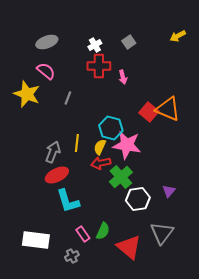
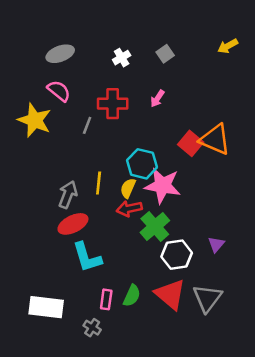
red cross: (99, 66) -> (113, 104), moved
pink arrow: (123, 77) -> (157, 99), turned 48
pink rectangle: (83, 234) -> (106, 299), turned 42
red triangle: (129, 247) -> (170, 294), moved
gray cross: (72, 256) -> (92, 328), turned -32

